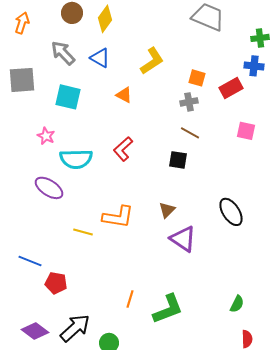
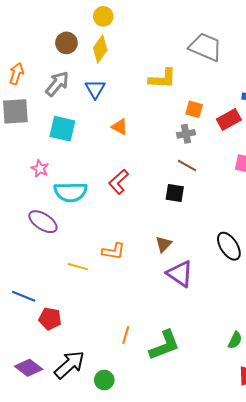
orange arrow: (22, 23) -> (16, 74), moved
gray arrow: (63, 53) -> (57, 84), turned 84
blue triangle: (100, 58) -> (95, 89), turned 30
yellow L-shape: (152, 61) -> (162, 79), moved, turned 36
orange L-shape: (118, 217) -> (113, 251), size x0.7

